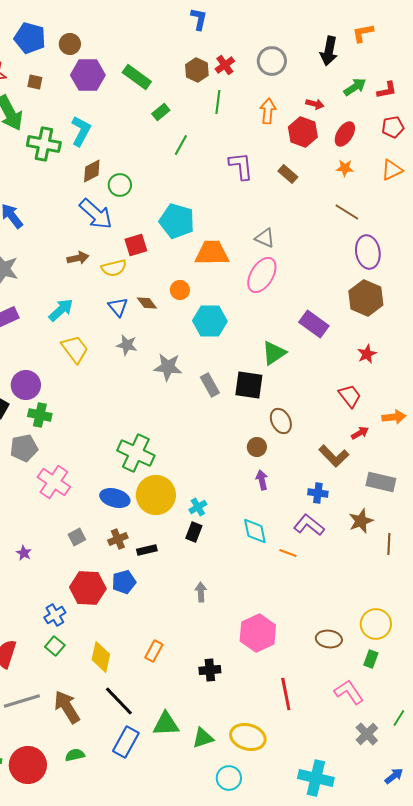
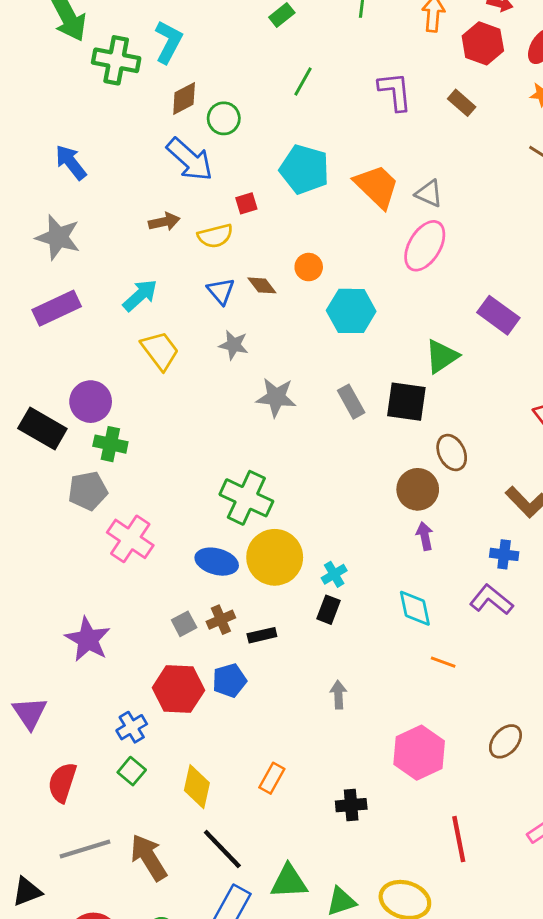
green line: (181, 145) -> (303, 82), moved
red square: (136, 245) -> (246, 203), size x0.7
orange trapezoid: (212, 253) -> (377, 186), moved, turned 45
gray star: (168, 367) -> (276, 397), moved
brown circle: (257, 447) -> (418, 489), size x1.5
gray square: (77, 537) -> (184, 624), moved
purple star: (24, 553) -> (88, 639), size x2.0
orange line: (288, 553) -> (443, 662), moved
brown ellipse: (329, 639) -> (505, 741), moved, turned -55

